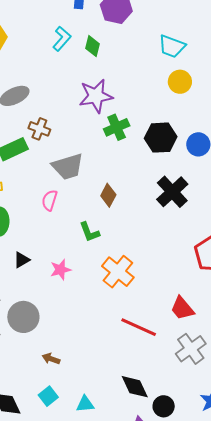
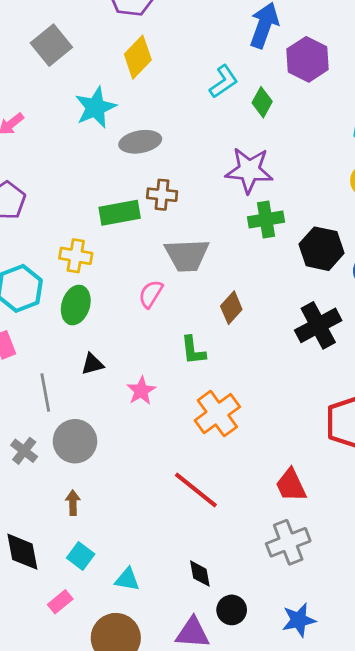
brown cross: (39, 129) -> (162, 195), turned -30
pink star: (61, 270) -> (141, 391), turned -30
red line: (139, 327) -> (196, 490), moved
brown arrow: (51, 359) -> (73, 503), moved, turned 54
black diamond: (135, 387) -> (200, 574), size x0.7
cyan square: (48, 396) -> (81, 556), turned -30

